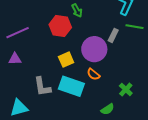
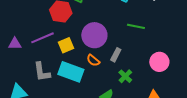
green line: (135, 27) -> (136, 26), moved
purple line: (18, 33) -> (42, 38), moved
gray rectangle: (113, 35) -> (116, 55), moved

